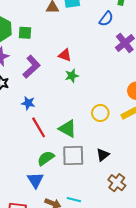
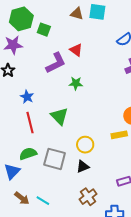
red triangle: (65, 55) -> (76, 50), moved
purple L-shape: (32, 67) -> (56, 63), moved
yellow circle: (100, 113) -> (85, 145), moved
green triangle: (67, 129) -> (59, 116), moved

